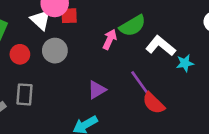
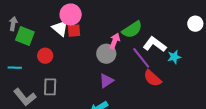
red square: (69, 16) -> (74, 31), moved
gray circle: (55, 51) -> (106, 54), moved
purple line: (141, 84) -> (141, 58), moved
red semicircle: (154, 103) -> (152, 78), moved

